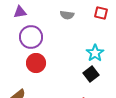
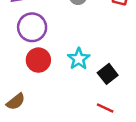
cyan star: (95, 53) -> (79, 59), moved

